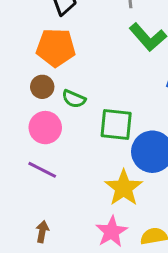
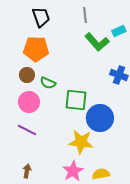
yellow star: (124, 188) -> (81, 142), turned -30

